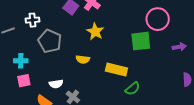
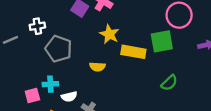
cyan cross: (21, 61) -> (50, 84), moved
yellow rectangle: (116, 69) -> (133, 52), moved
green semicircle: (132, 89) -> (169, 83), moved

